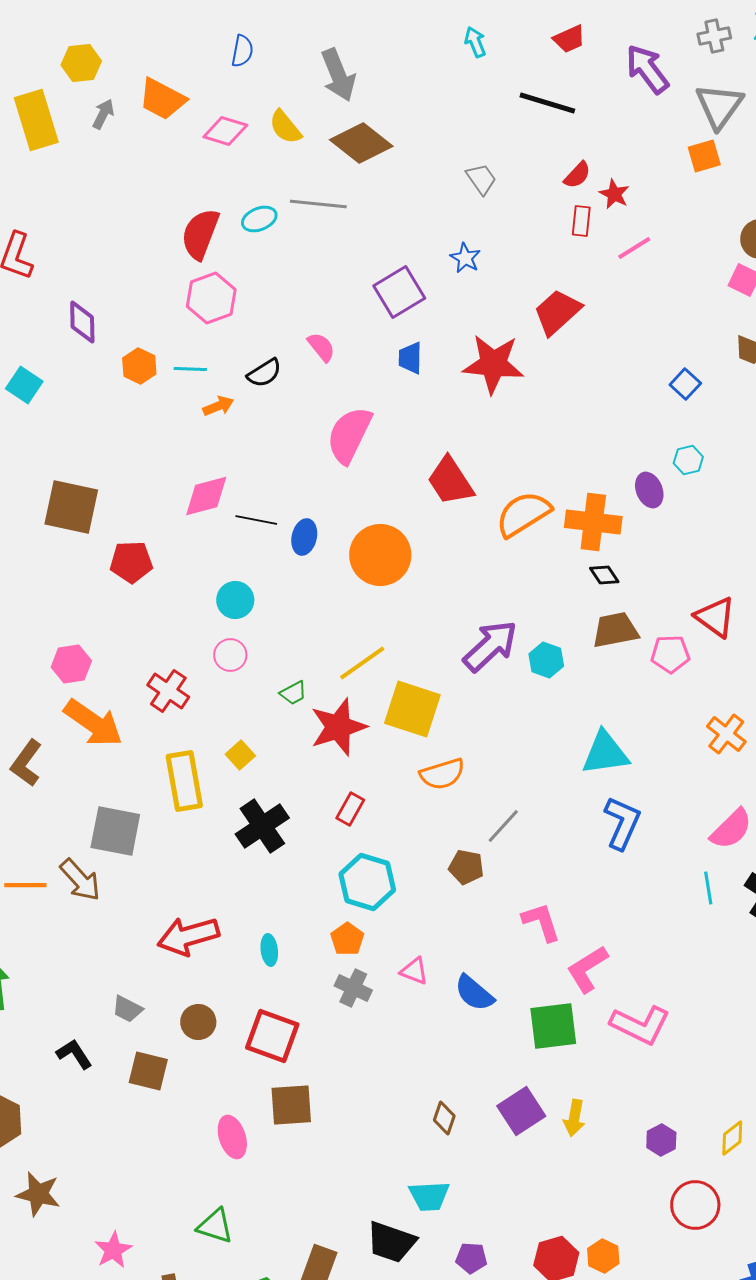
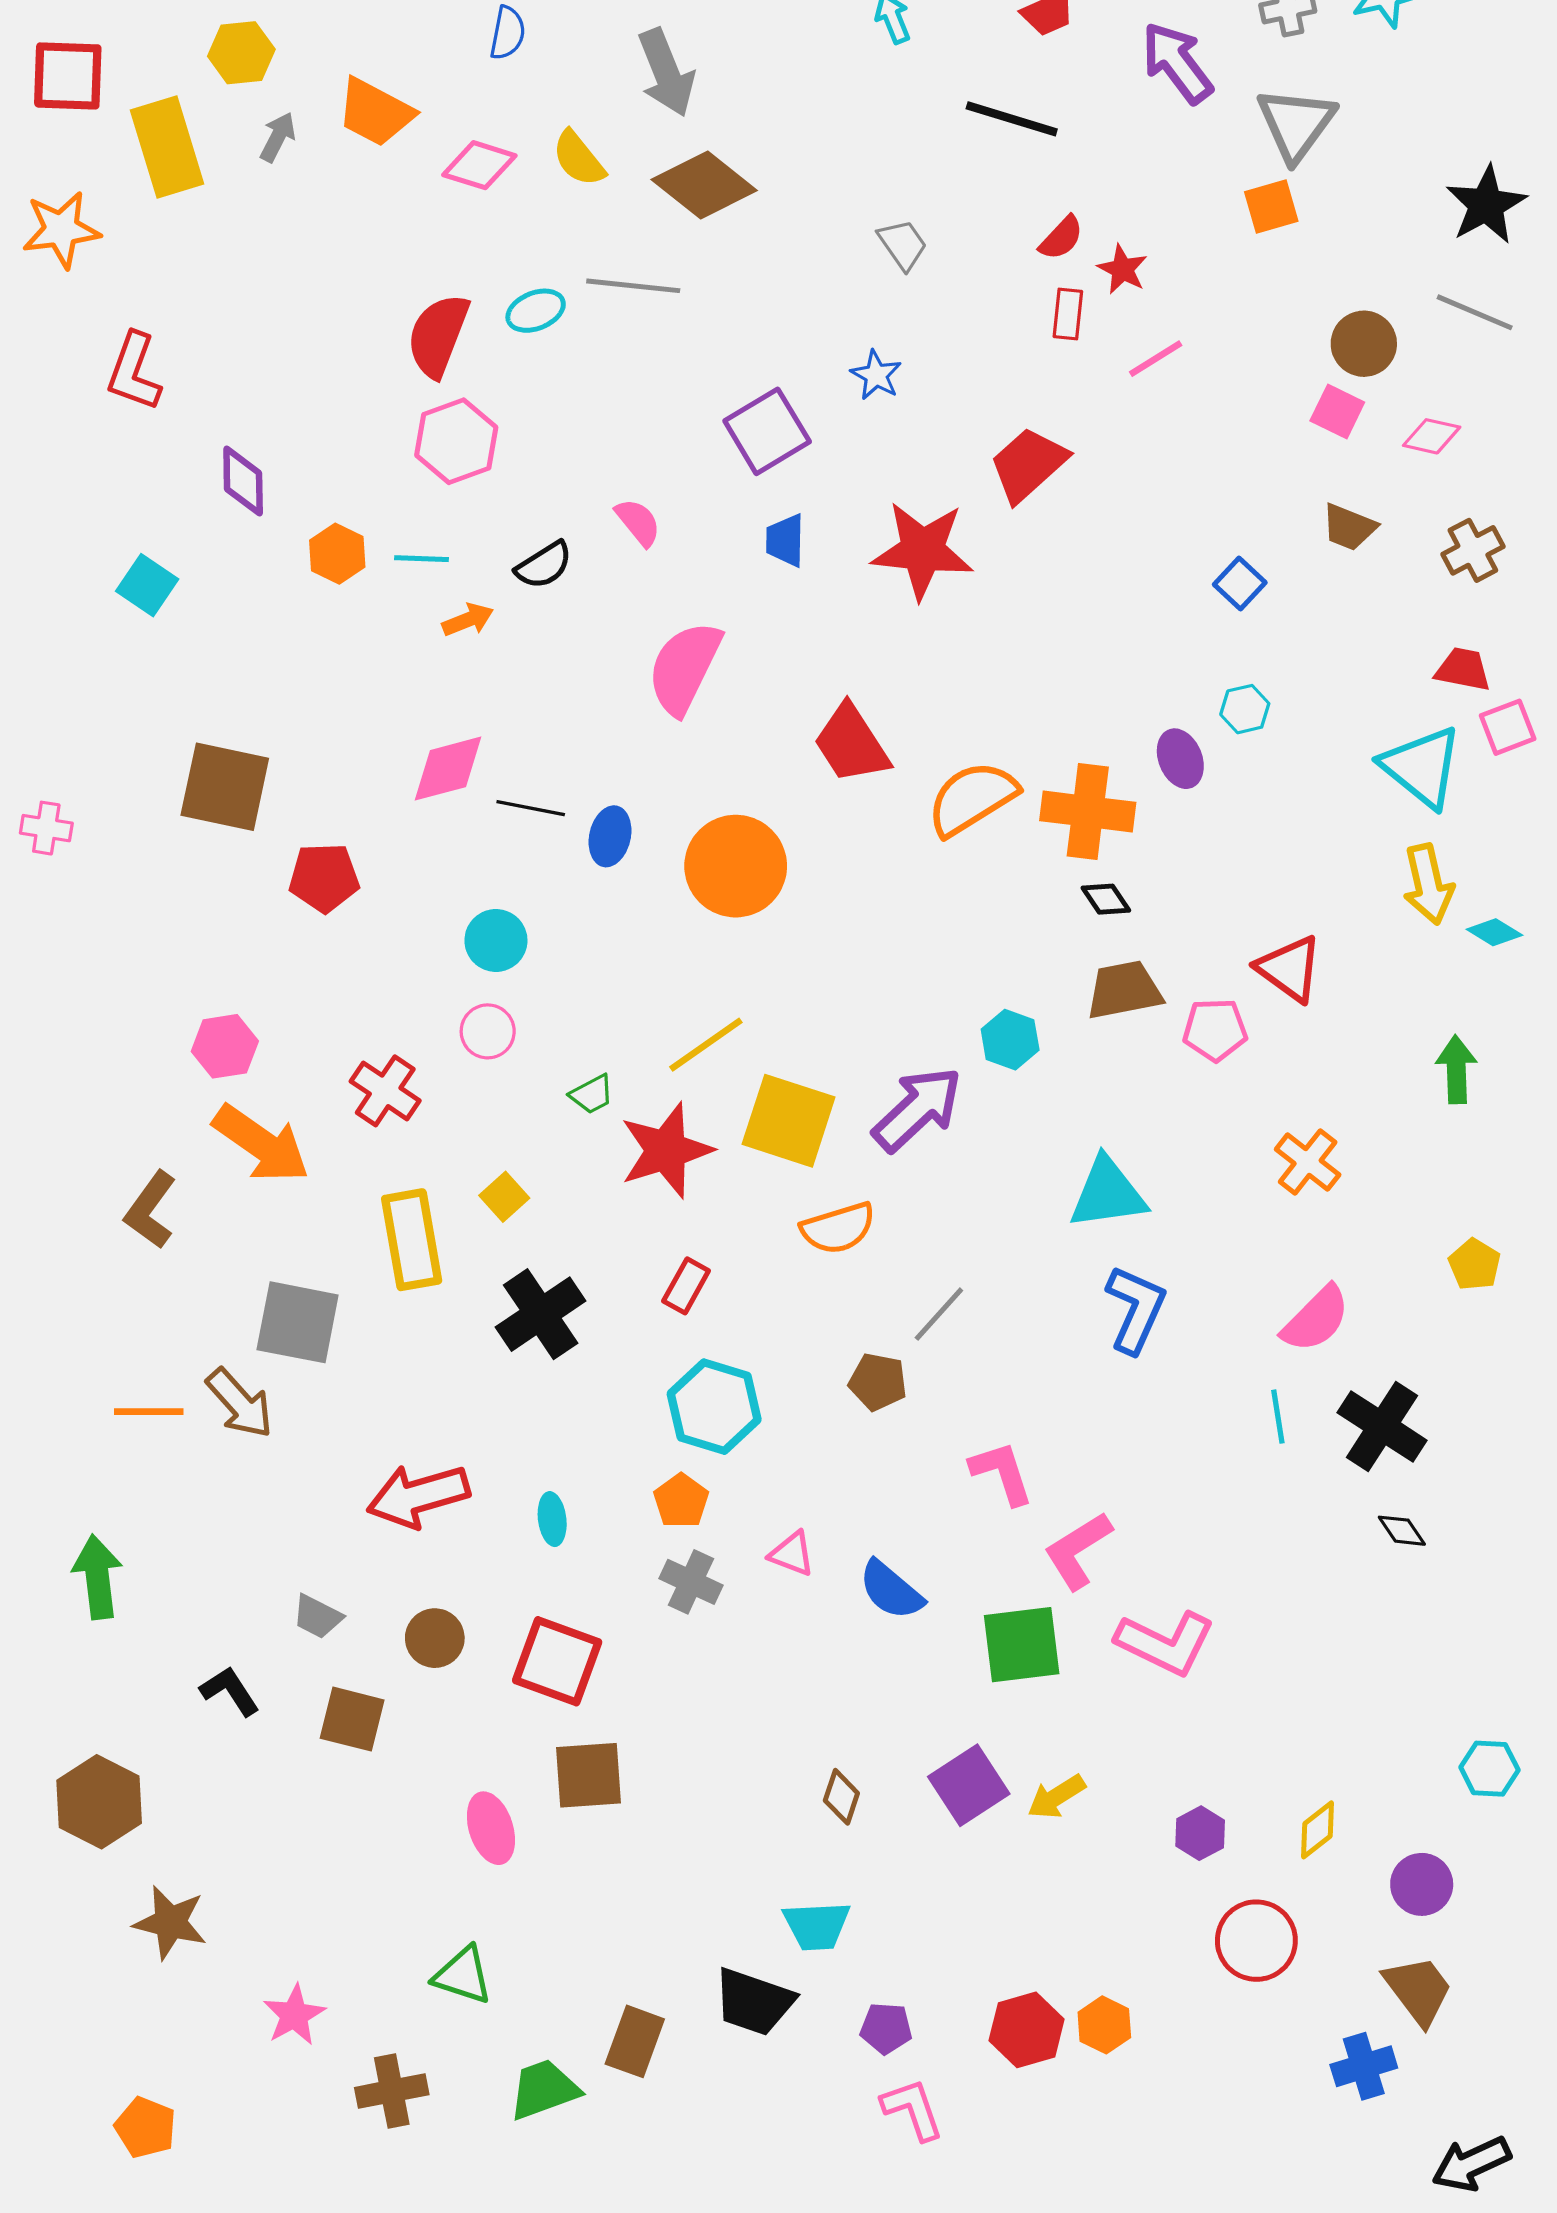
purple arrow: (490, 646) -> (917, 1109), moved
yellow arrow: (574, 1118) -> (1056, 1797), turned 48

